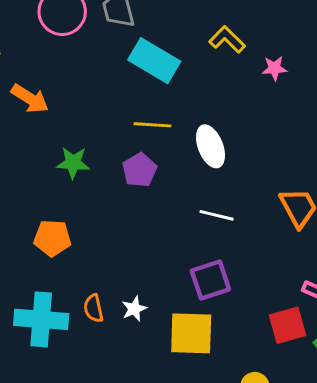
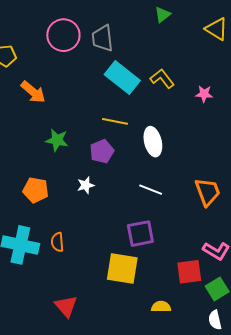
yellow L-shape: (227, 40) -> (162, 79), moved
white star: (134, 309) -> (86, 185), moved

